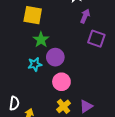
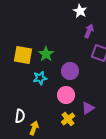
yellow square: (33, 15) -> (23, 55), moved
purple circle: (55, 57) -> (70, 71), moved
purple triangle: (86, 106) -> (88, 108), moved

